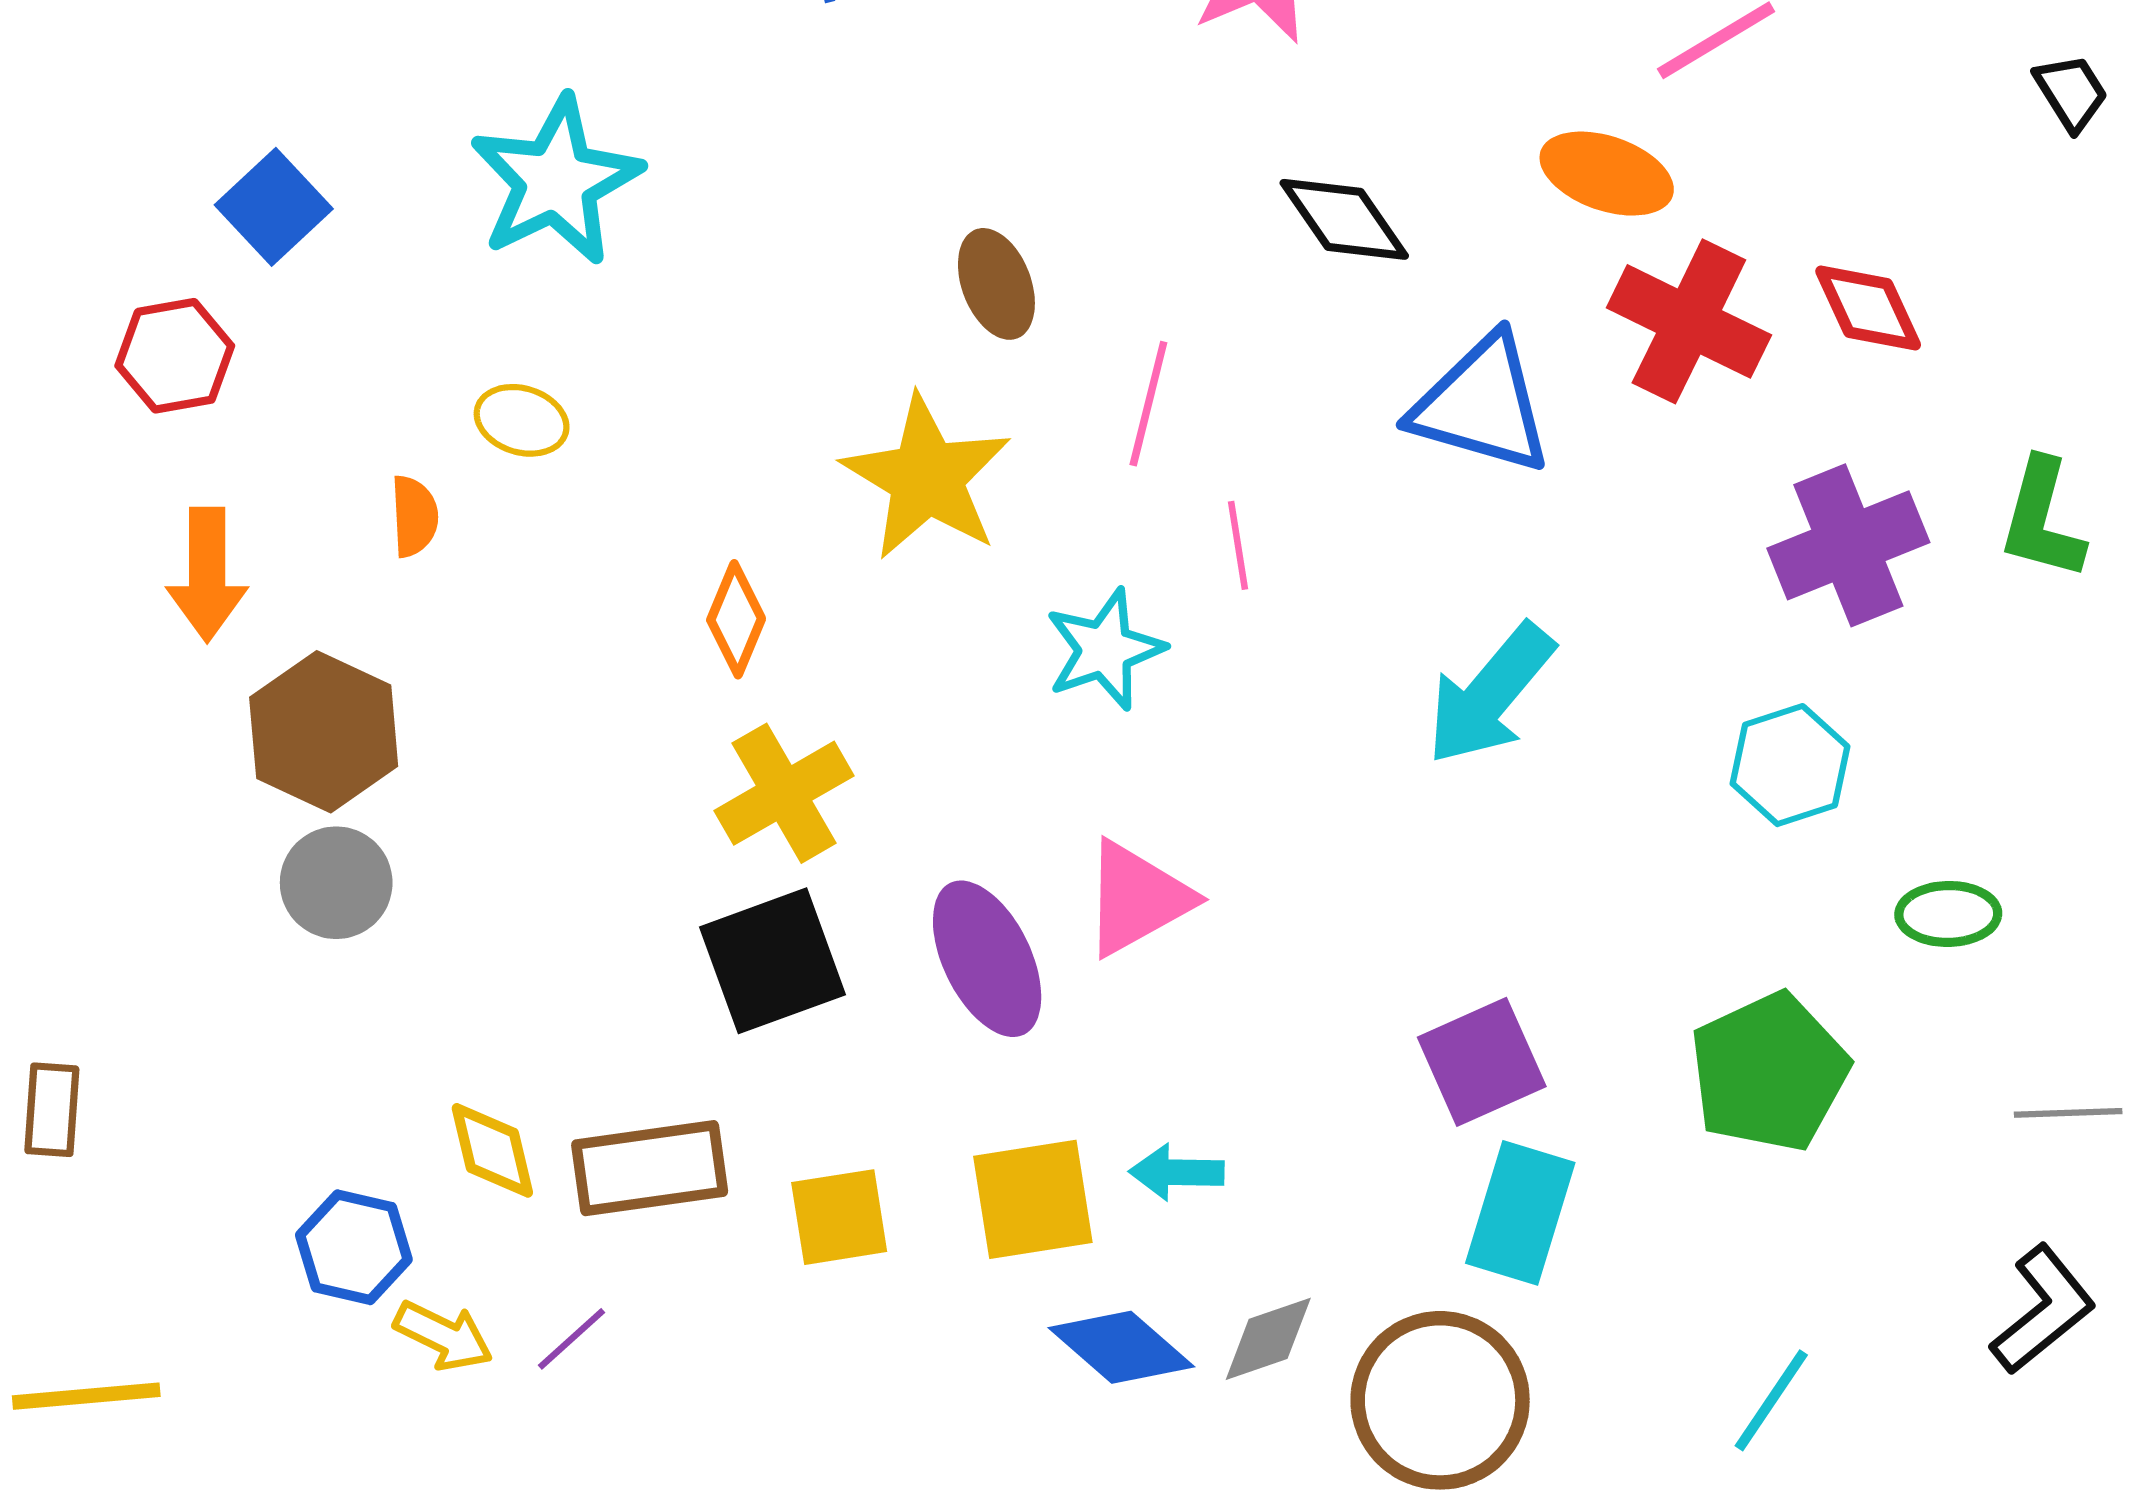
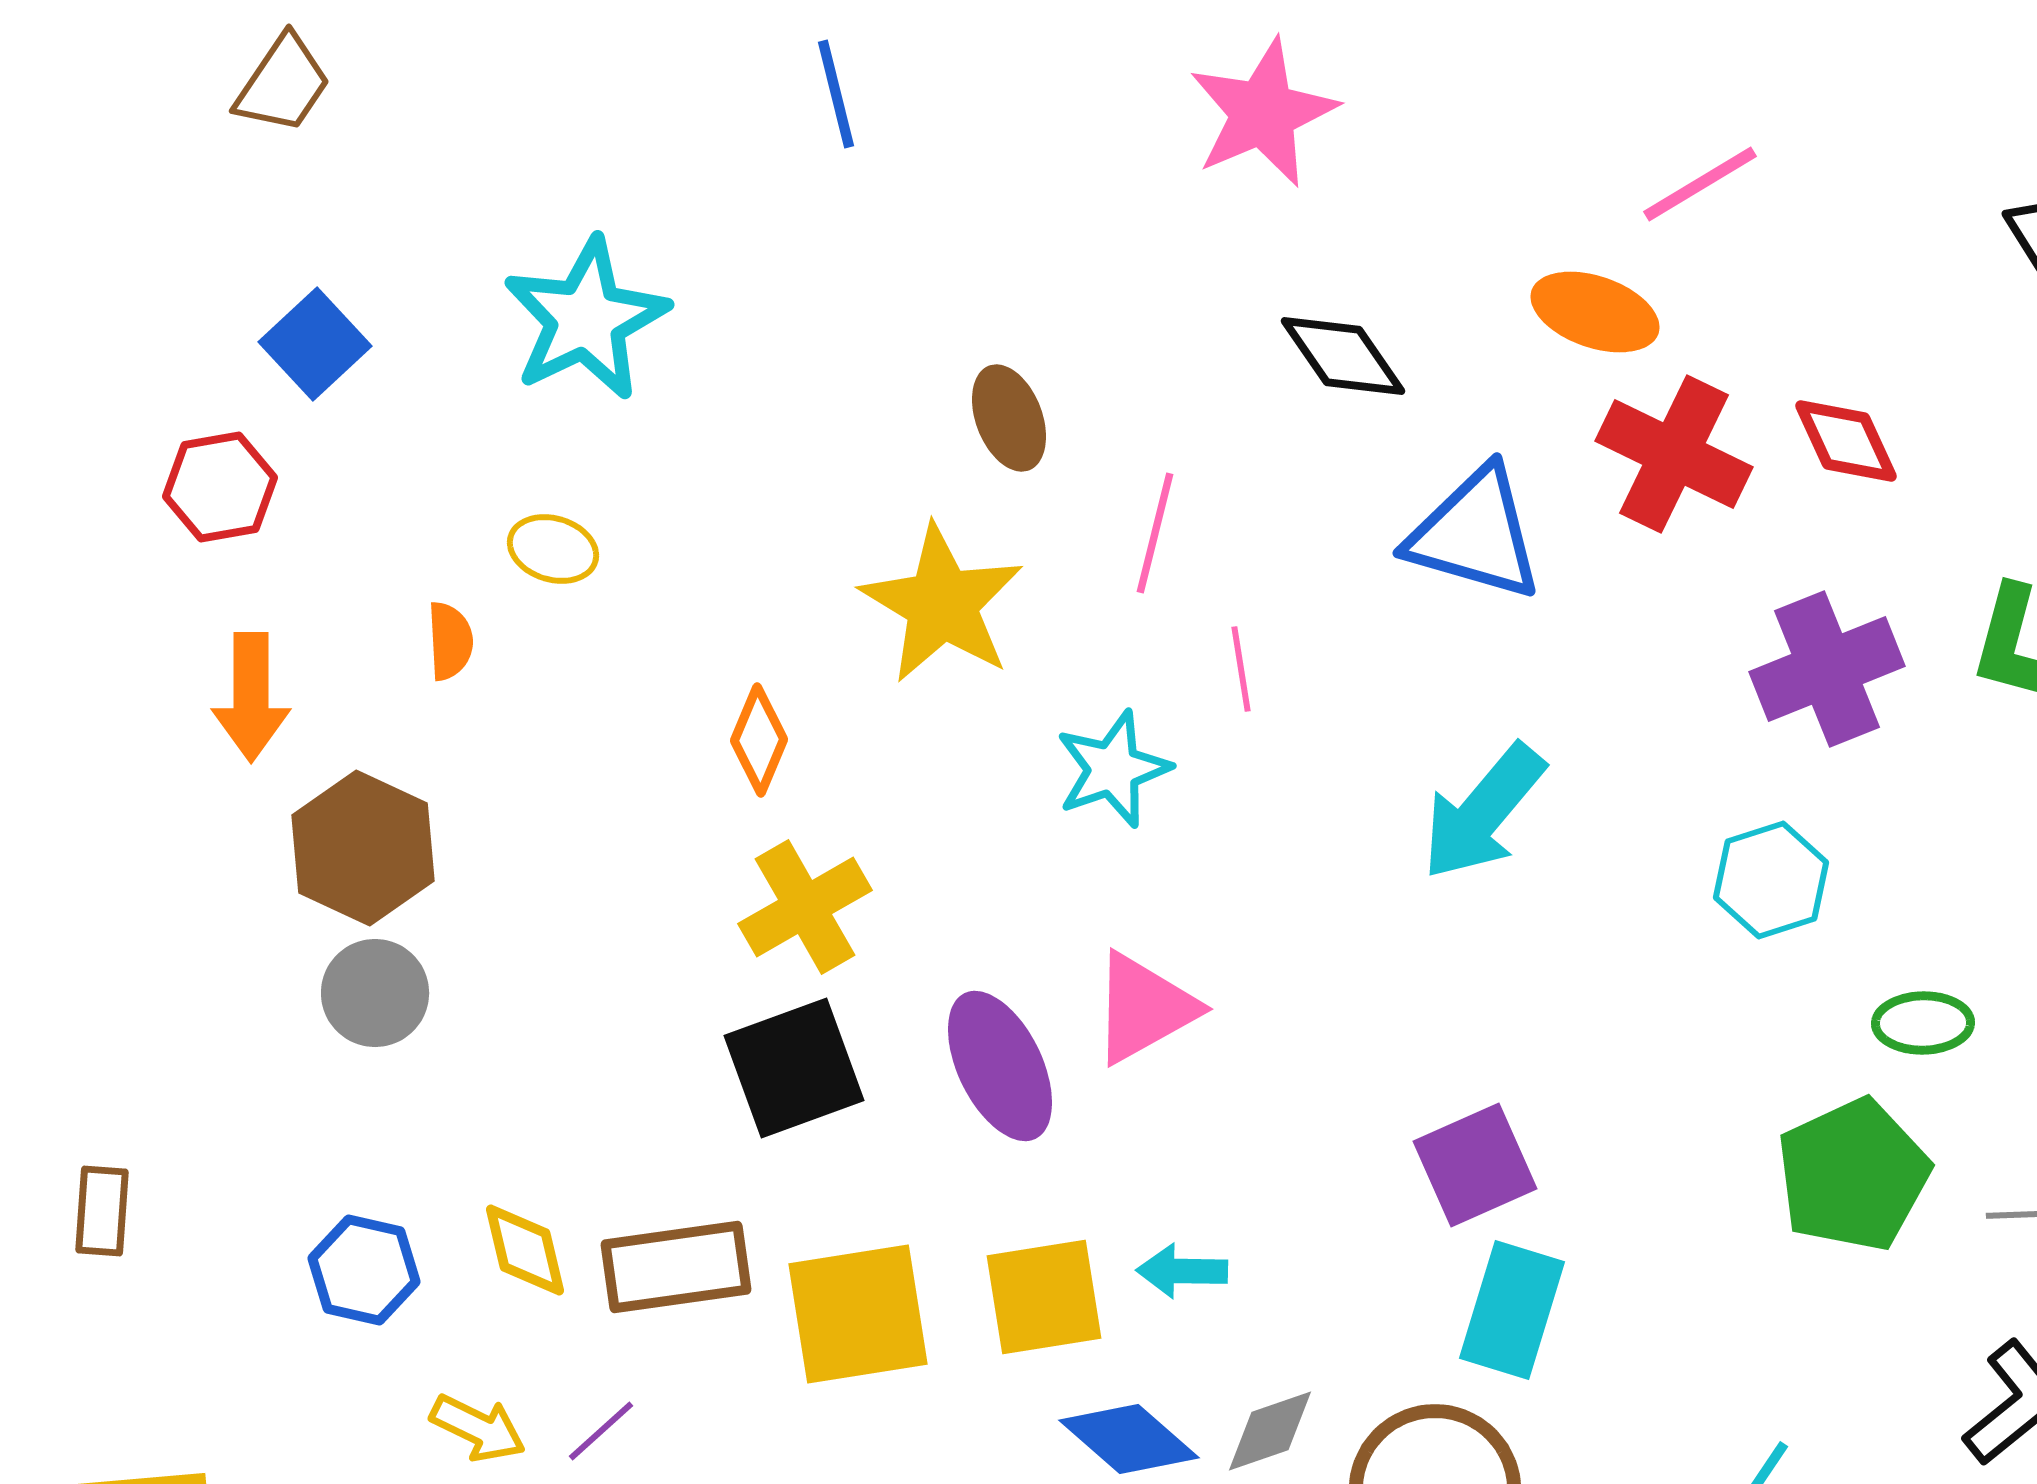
green pentagon: (1769, 1072) -> (1853, 1175), moved
yellow square: (839, 1217) -> (858, 1314), size x1.5
blue hexagon: (354, 1247) -> (364, 1270), moved

